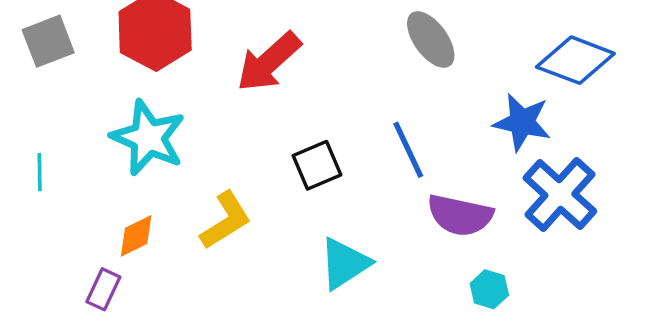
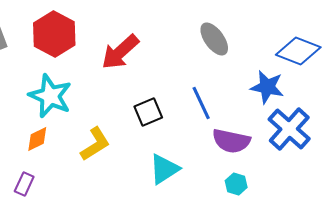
orange diamond: (136, 236) -> (37, 139), moved
cyan hexagon: (489, 289) -> (236, 184), moved

